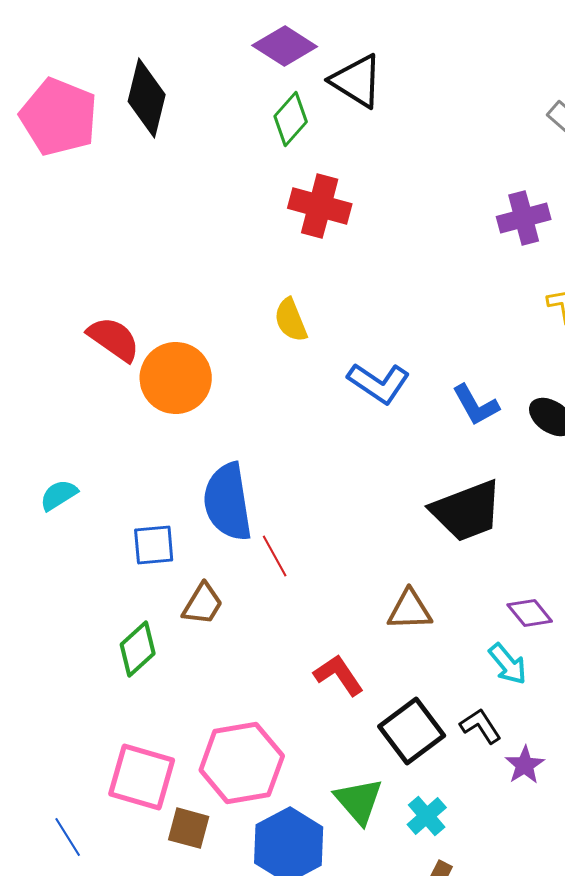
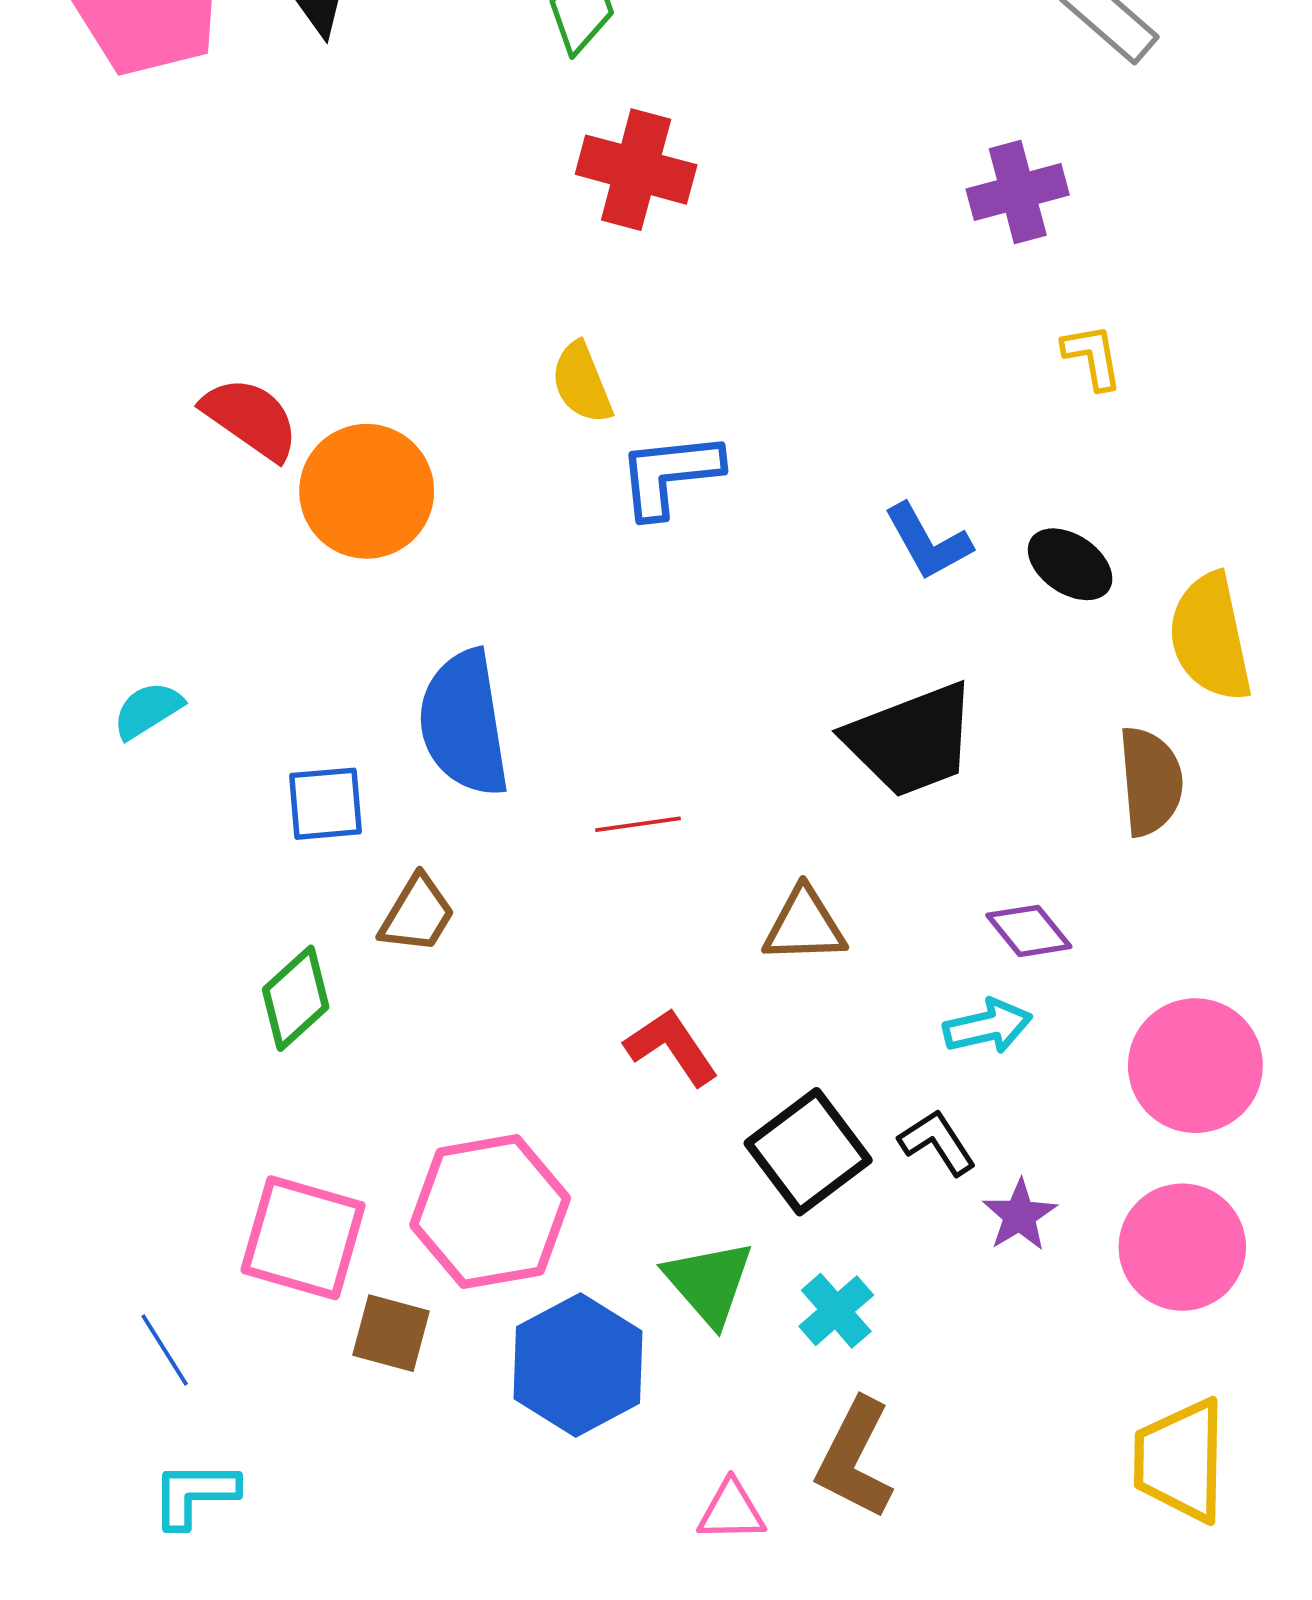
blue L-shape: (379, 383) -> (670, 474), moved, turned 140
red line: (275, 556) -> (638, 824), moved, turned -69
cyan arrow: (508, 664) -> (988, 1026), turned -63

